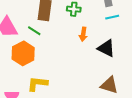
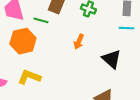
green line: (34, 31) -> (41, 20), turned -32
orange arrow: (83, 34) -> (79, 42), moved

